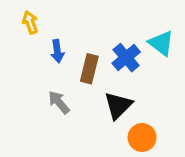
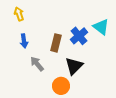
blue arrow: (57, 51) -> (24, 41), moved
orange circle: (142, 137) -> (61, 86), moved

